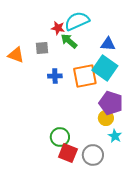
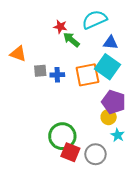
cyan semicircle: (77, 21) -> (94, 20), moved
gray square: (42, 48) -> (40, 71), moved
green circle: (60, 137) -> (62, 136), size x1.4

